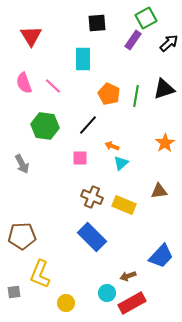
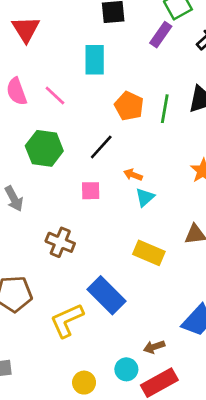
brown cross: (92, 197) -> (60, 242), moved
yellow L-shape: (40, 274) -> (67, 320), moved, turned 44
yellow circle: (66, 303) -> (84, 383), moved

